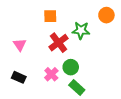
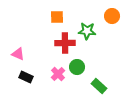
red cross: (58, 43) -> (65, 43), turned 36
pink triangle: (20, 45) -> (18, 54), moved, turned -32
green rectangle: (77, 88) -> (99, 86), moved

